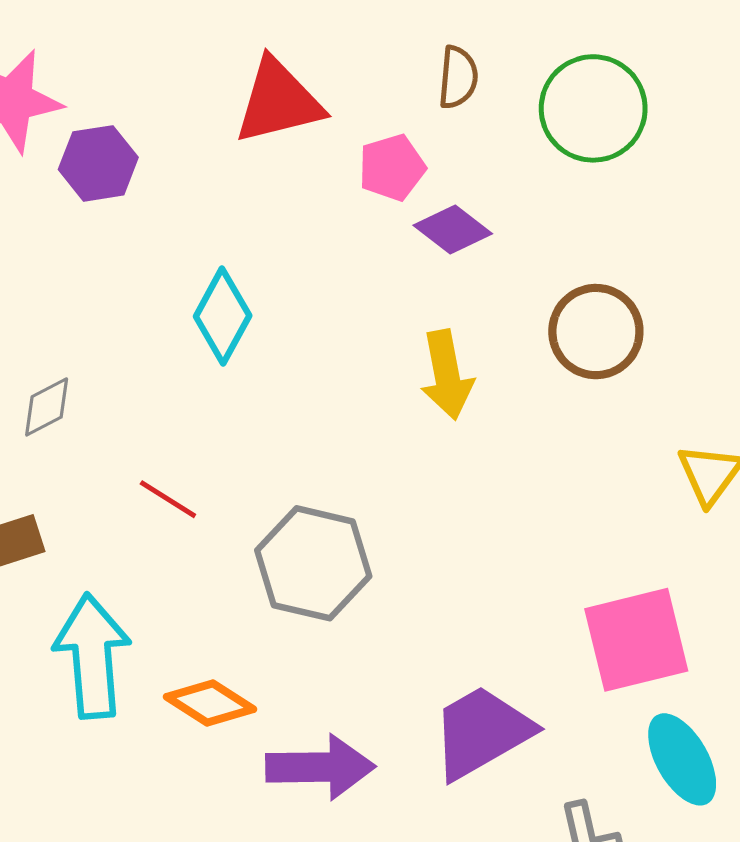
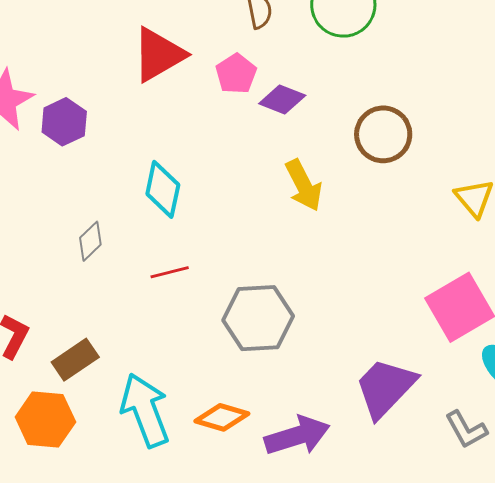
gray diamond: (47, 407) -> (90, 241), moved
red line: (168, 499) -> (170, 272), moved, turned -30

